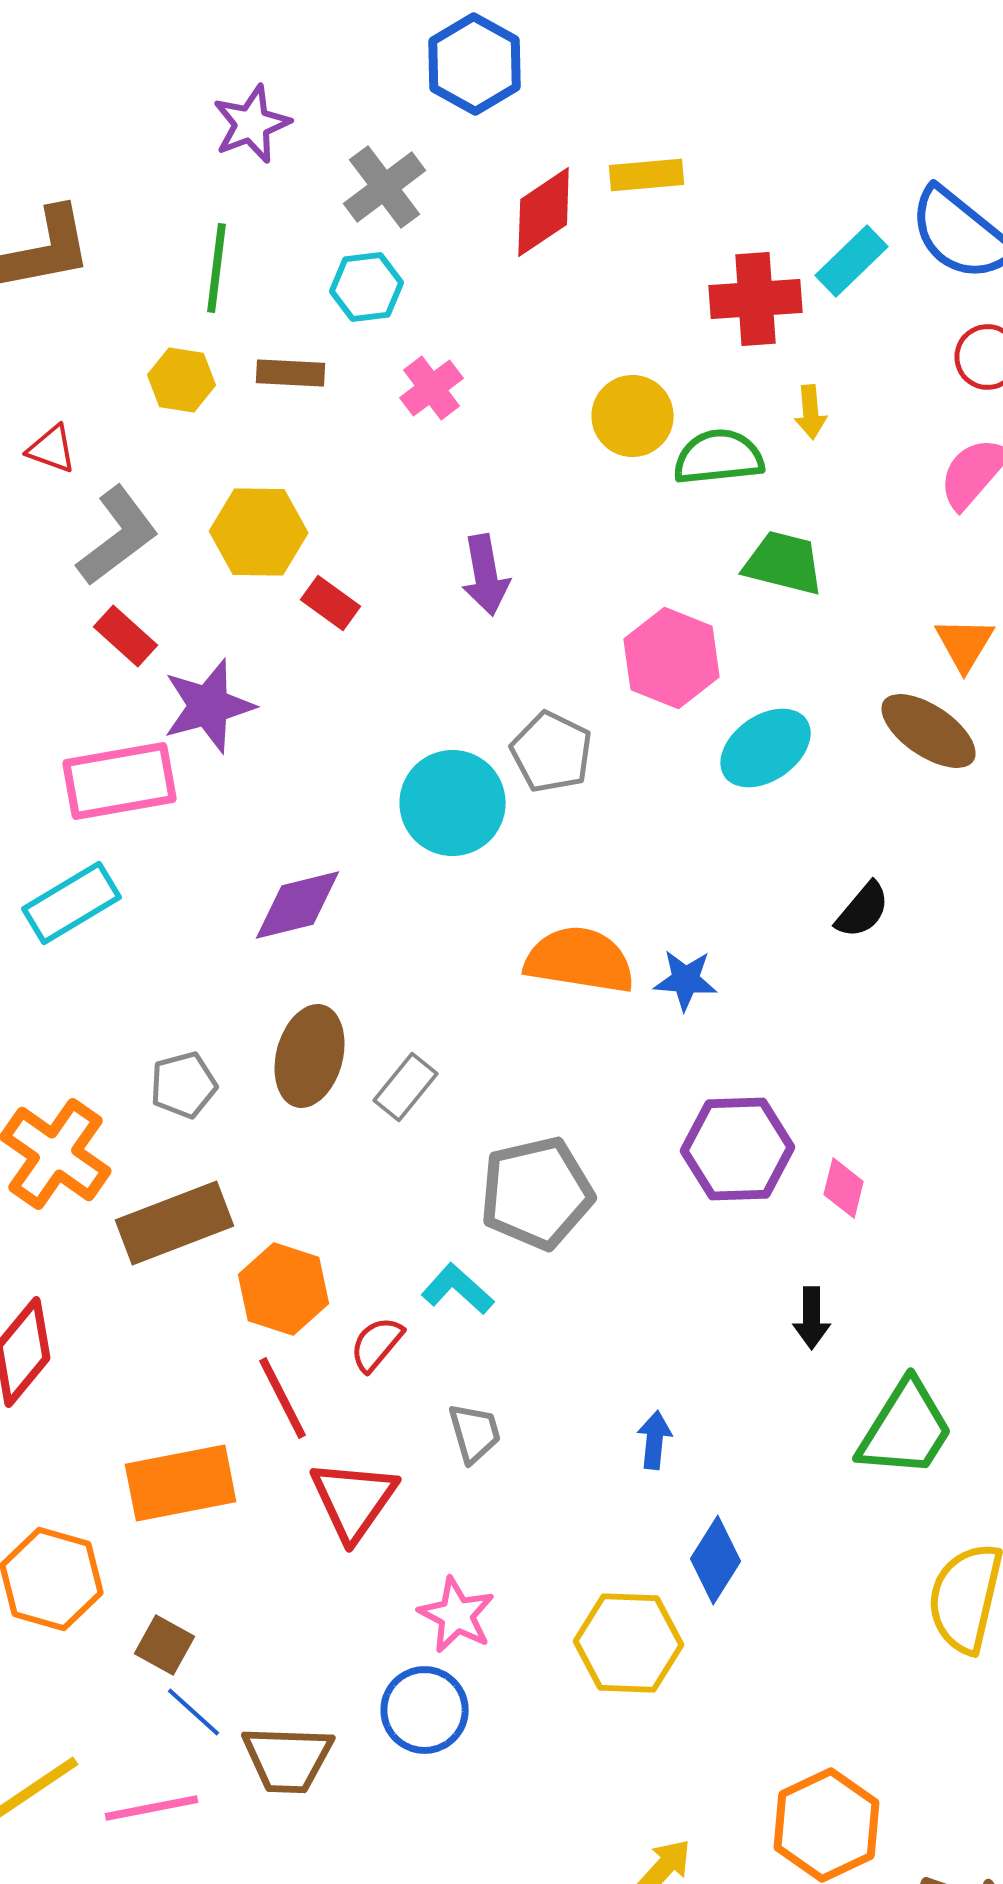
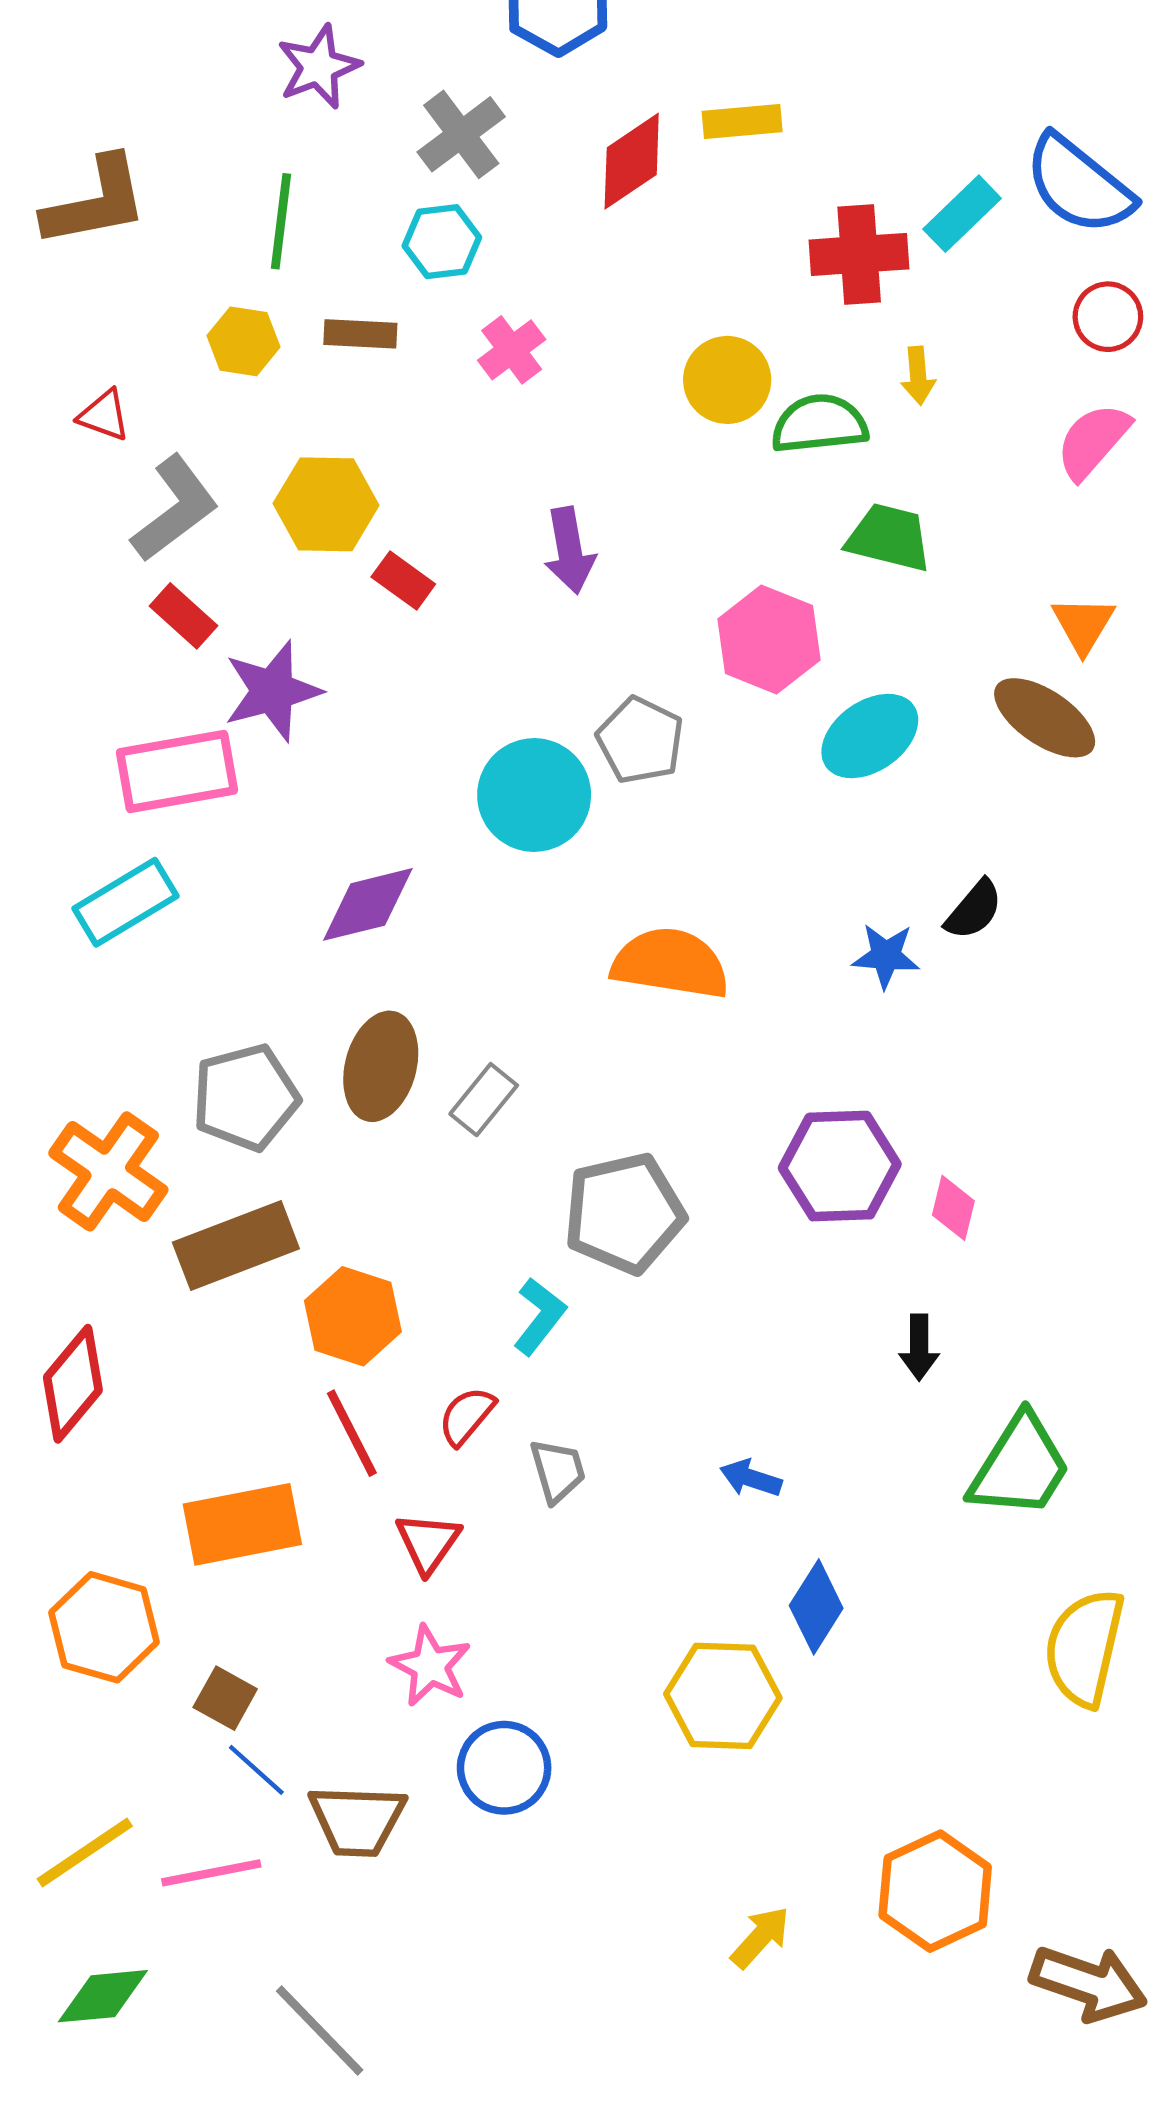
blue star: (686, 980) -> (886, 956), moved
gray pentagon: (184, 1085) -> (246, 1097), size x1.5
cyan L-shape: (458, 1289) -> (539, 1316), turned 86
red semicircle: (377, 1344) -> (467, 1416), moved
blue arrow: (655, 1440) -> (751, 1478), turned -78
red triangle: (354, 1500) -> (428, 1543), size x0.7
pink star: (457, 1615) -> (430, 1666), moved

